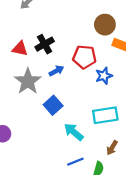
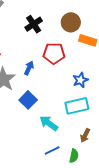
black cross: (45, 44) -> (34, 24), moved
blue arrow: (56, 71) -> (29, 68), turned -32
blue star: (104, 76) -> (80, 80), moved

